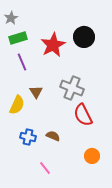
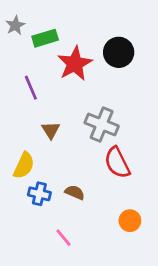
green rectangle: (18, 38) -> (45, 38), moved
yellow semicircle: (17, 105) -> (24, 165), moved

